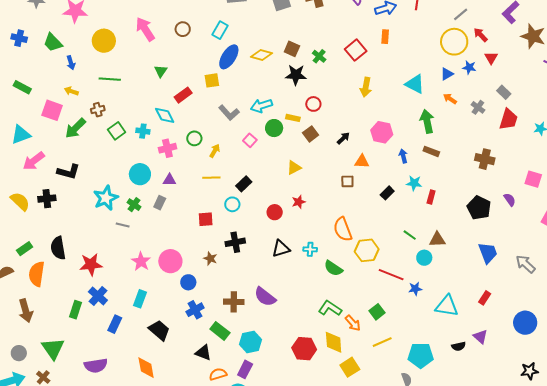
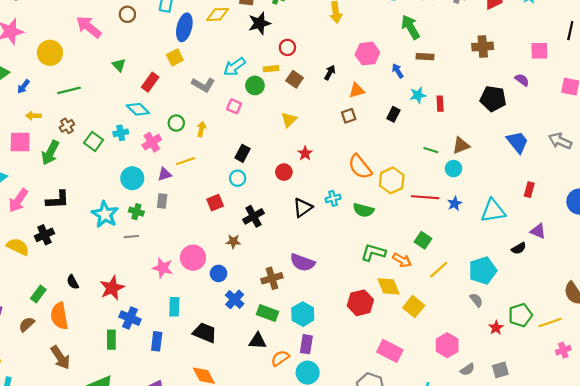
blue arrow: (71, 63) -> (23, 87), turned 72
yellow line: (211, 178) -> (186, 161), moved
black semicircle: (58, 248) -> (73, 282), size x0.6

